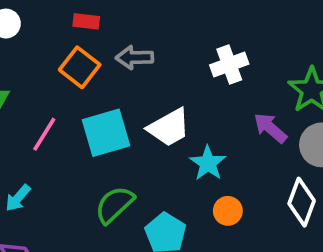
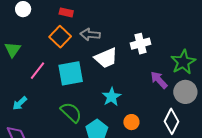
white trapezoid: (169, 128) -> (106, 58), moved
cyan star: (208, 163) -> (112, 97), moved
green semicircle: (114, 205) -> (71, 112), turned 80

